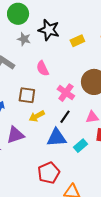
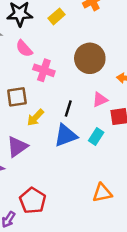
pink semicircle: (43, 68) -> (24, 49), moved
pink cross: (66, 93) -> (44, 70), moved
red pentagon: (49, 173) -> (33, 201), moved

